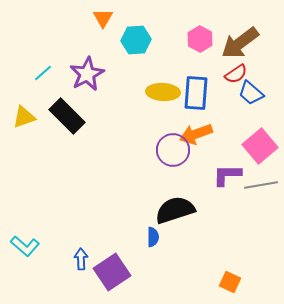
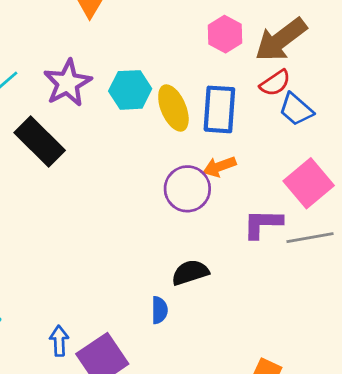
cyan hexagon: (136, 40) -> (130, 90), moved
yellow ellipse: (163, 92) -> (173, 108), turned 64
orange arrow: (196, 134) -> (219, 167), size x0.7
black semicircle: (175, 210) -> (190, 272), size x0.7

